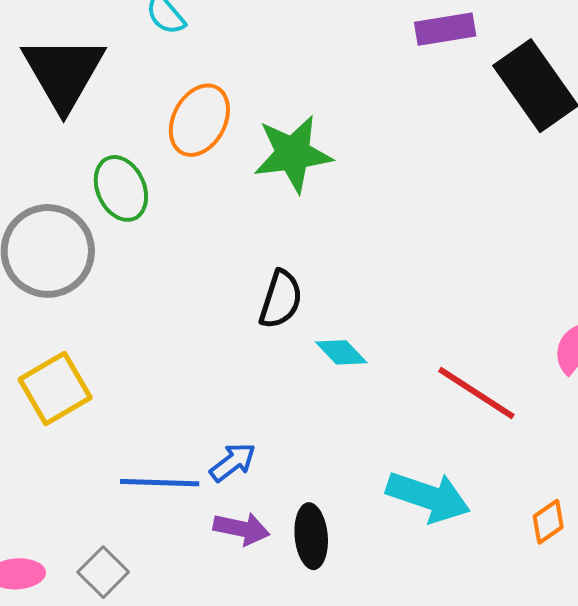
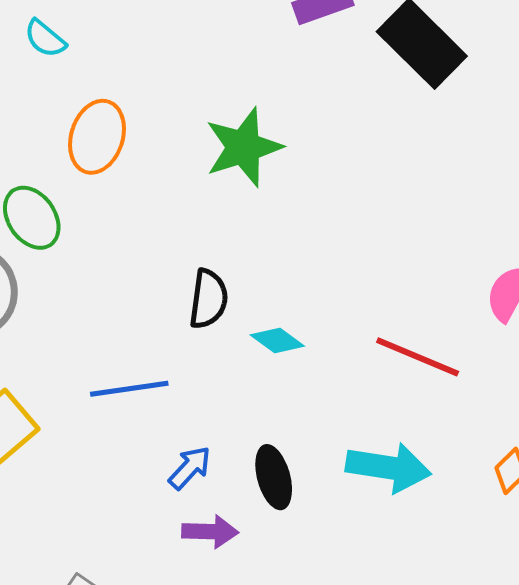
green star: (293, 154) -> (244, 147), moved
blue line: (160, 483) -> (129, 389), moved
black ellipse: (311, 536) -> (274, 477), moved

